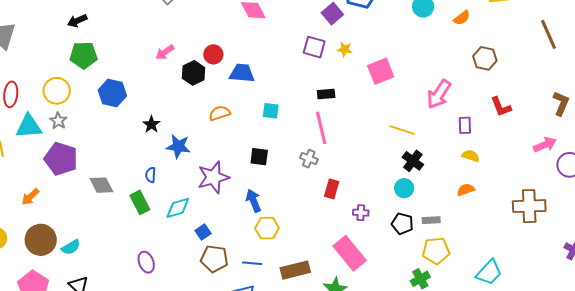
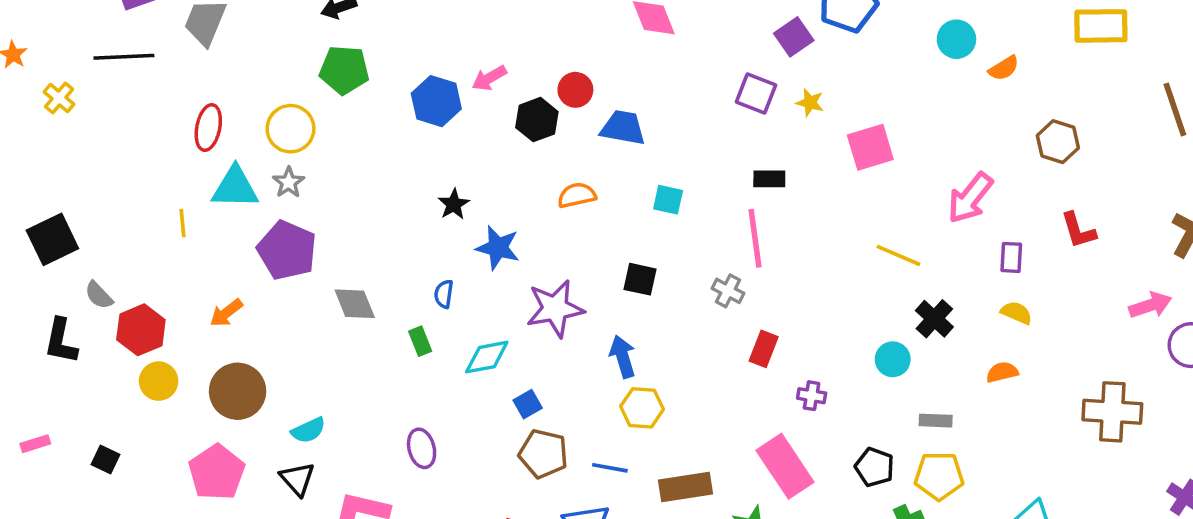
orange semicircle: (462, 18) -> (1004, 68), moved
blue hexagon: (112, 93) -> (436, 101), moved
black cross: (413, 161) -> (934, 319), moved
green rectangle: (140, 202) -> (420, 341), size x0.7
black pentagon: (402, 224) -> (874, 467), moved
cyan semicircle: (71, 247) -> (308, 430), moved

